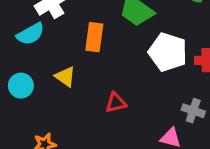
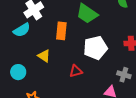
white pentagon: (168, 52) -> (95, 48), moved, turned -30
cyan circle: (21, 86) -> (18, 72), moved

